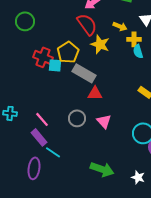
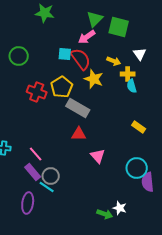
cyan square: (55, 65) -> (65, 54), moved
red triangle: (95, 93) -> (79, 134), moved
gray circle: (77, 118) -> (51, 176), moved
green arrow: (102, 169) -> (105, 214), moved, size x0.7
white star: (138, 177) -> (120, 208), moved

